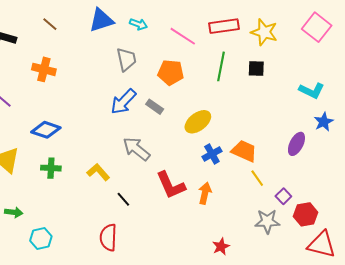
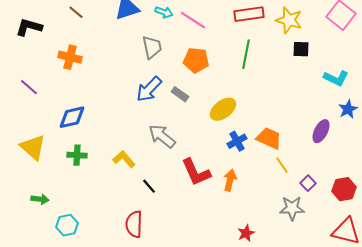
pink line: (183, 36) -> (193, 20), moved
black square: (256, 68) -> (301, 49), moved
blue diamond: (46, 130) -> (72, 117), turned -32
red hexagon: (306, 214) -> (344, 189), moved

